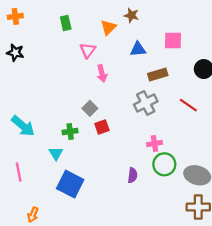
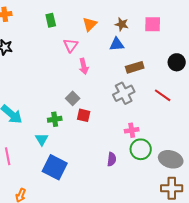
brown star: (131, 15) -> (122, 24), moved
pink square: (173, 41) -> (153, 24), moved
red square: (102, 127) -> (84, 115), turned 32

